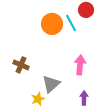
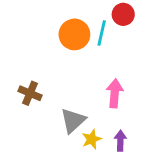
cyan line: (71, 23) -> (102, 33), turned 42
yellow star: (38, 99) -> (92, 139), moved

